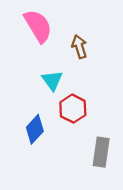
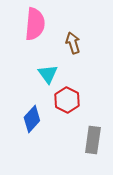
pink semicircle: (38, 26) -> (35, 24), turned 36

